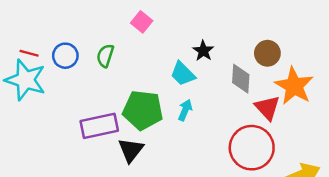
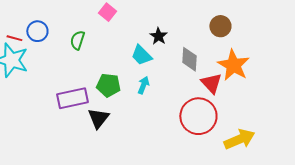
brown circle: (267, 53) -> (220, 26), moved
blue circle: (65, 56) -> (37, 31), moved
green pentagon: (143, 110) -> (108, 85), size x0.7

